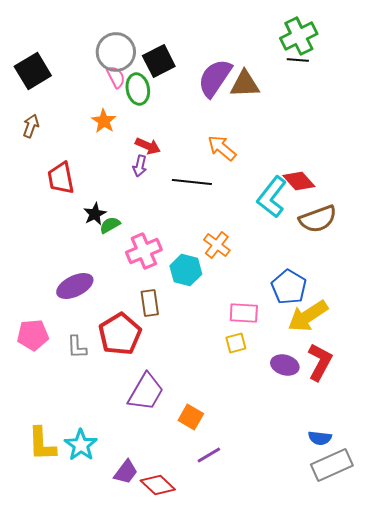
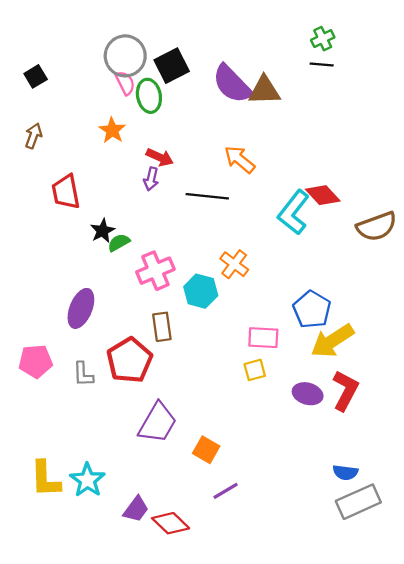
green cross: (299, 36) -> (323, 39), size x0.6
black square: (33, 71) -> (36, 76), size x0.6
purple semicircle: (215, 78) -> (232, 84), turned -78
brown semicircle: (318, 219) -> (377, 226), moved
purple ellipse: (75, 286) -> (81, 308), turned -42

